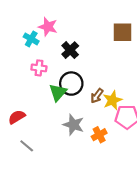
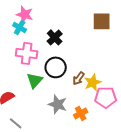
pink star: (48, 27) -> (25, 14), moved
pink cross: (39, 68) -> (27, 53), size x1.5
green triangle: (58, 92) -> (35, 80), moved

